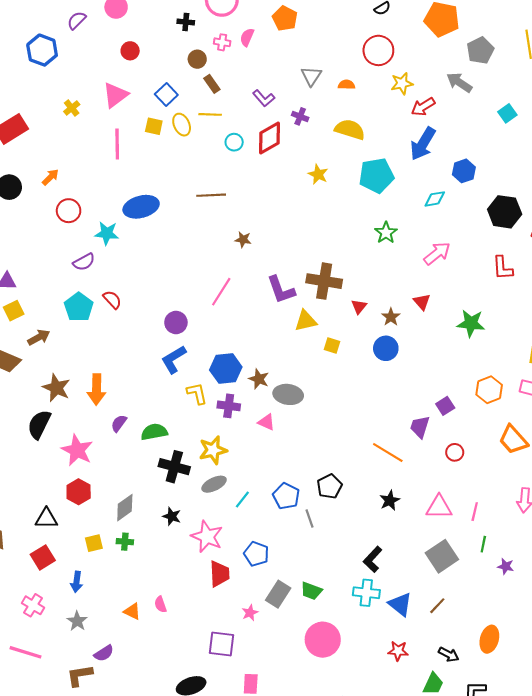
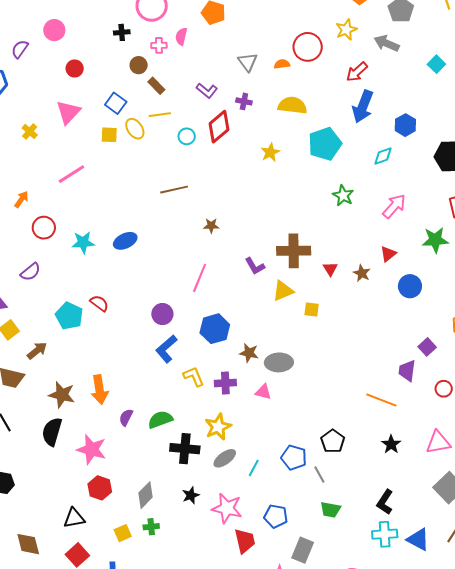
red circle: (378, 50) -> (308, 47), moved
yellow star: (402, 83) -> (346, 30), moved
pink line: (117, 144) -> (71, 174), moved, turned 68
yellow star: (318, 174) -> (270, 152), turned 30
blue ellipse: (141, 207) -> (125, 241), moved, size x0.7
purple semicircle: (84, 262) -> (30, 272), moved
purple L-shape: (281, 290) -> (255, 266), size x0.7
red triangle: (422, 302) -> (388, 254), turned 42
green star: (471, 323) -> (435, 240), moved
blue circle: (386, 348) -> (410, 286), moved
blue hexagon: (226, 369) -> (215, 329), moved
black star: (172, 516) -> (191, 495), turned -30
green trapezoid: (311, 591) -> (330, 510), moved

